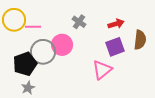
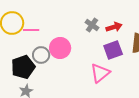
gray cross: (79, 22) -> (92, 25), moved
gray circle: (43, 52) -> (41, 55), size x0.7

